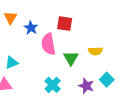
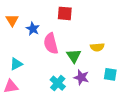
red square: (65, 24) -> (65, 13), moved
cyan square: (107, 80) -> (110, 74), turned -32
purple star: (86, 86) -> (81, 77), moved

